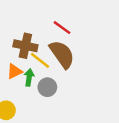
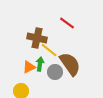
brown semicircle: (62, 54) -> (70, 64), moved
orange triangle: (14, 71) -> (29, 67), moved

